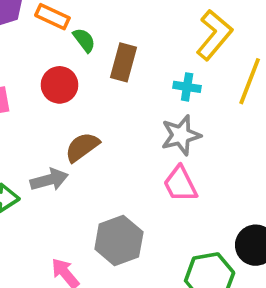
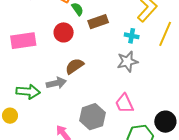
brown rectangle: (124, 62) -> (98, 22), turned 54
pink trapezoid: (180, 184) -> (124, 103), moved

